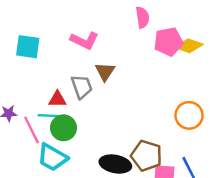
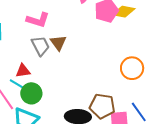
gray trapezoid: (82, 87) -> (40, 46), moved
cyan line: (50, 116) -> (19, 85), turned 36

